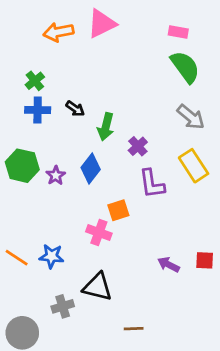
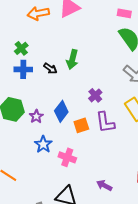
green arrow: (106, 127) -> (72, 59), moved
orange square: (118, 210) -> (81, 125), moved
blue star: (52, 256) -> (43, 144), moved, turned 30
purple arrow: (168, 265) -> (104, 185), moved

